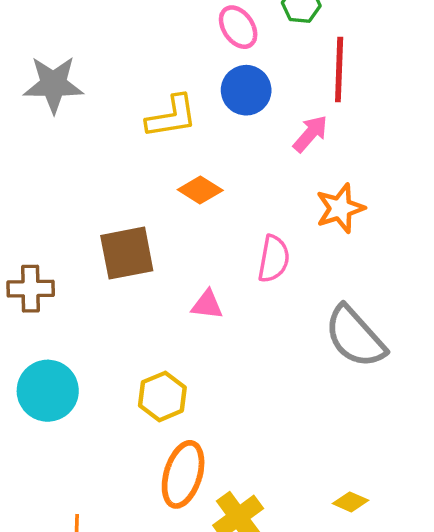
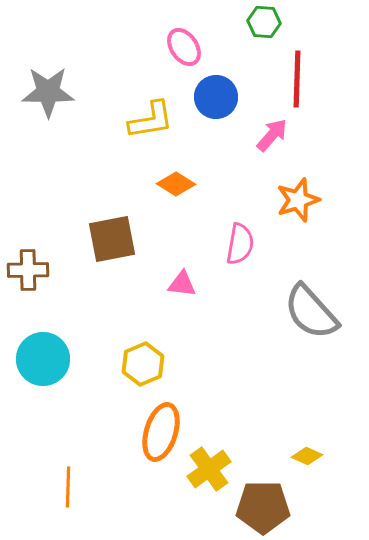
pink ellipse: (238, 27) -> (184, 47), moved

